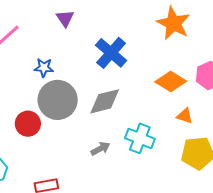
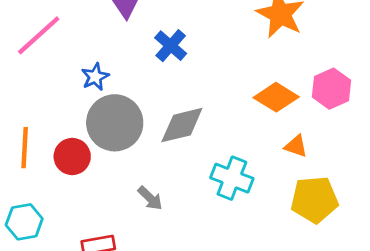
blue cross: (111, 53) -> (171, 46), moved, size x0.7
blue star: (44, 68) -> (95, 77), turned -30
gray arrow: (100, 149) -> (150, 198), moved, turned 72

